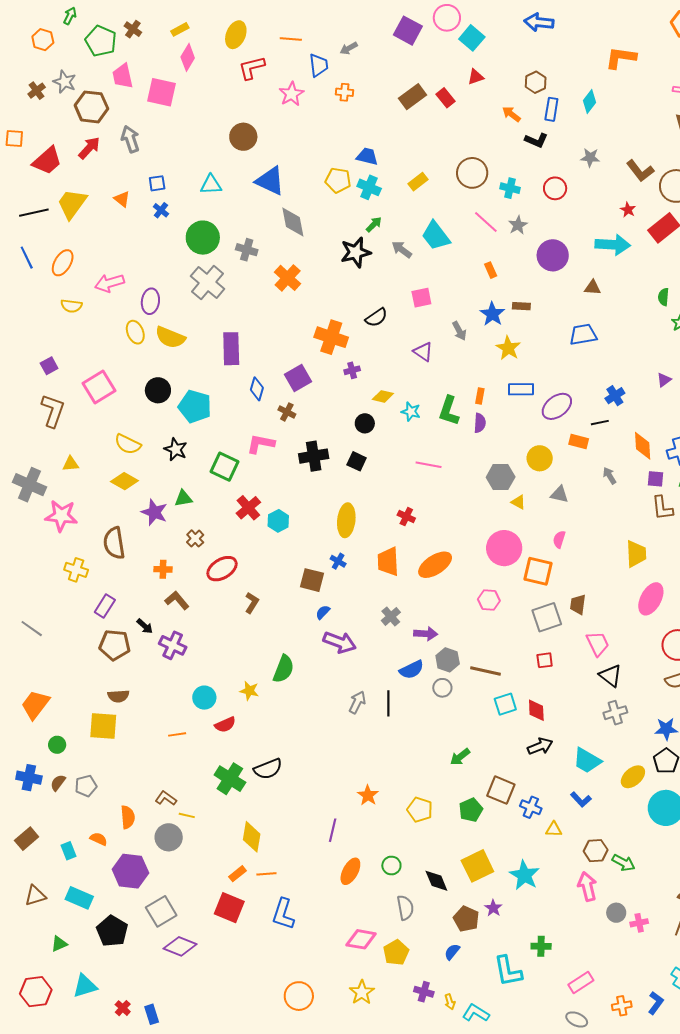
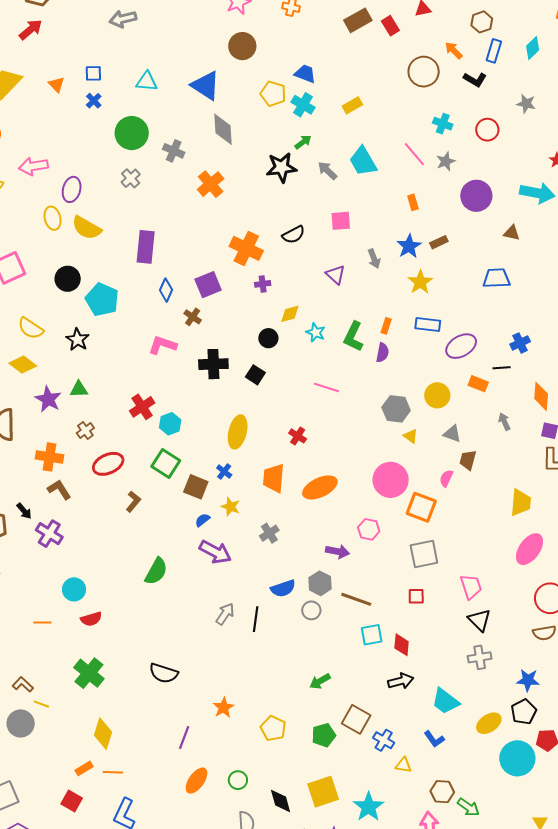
brown circle: (243, 137) -> (242, 46), moved
gray arrow: (130, 139) -> (123, 19), moved, turned -92
brown circle: (472, 173) -> (424, 72), moved
gray cross: (208, 283) -> (131, 178), size x0.6
brown rectangle: (521, 306) -> (439, 242), turned -36
yellow diamond: (383, 396) -> (290, 314), turned -35
green square: (225, 467) -> (166, 464), moved
orange cross: (163, 569) -> (50, 457), size x1.5
brown trapezoid: (578, 604) -> (468, 460), moved
purple arrow: (426, 634) -> (337, 551), moved
yellow star: (249, 691) -> (231, 507), moved
black semicircle: (268, 769) -> (164, 673), moved, turned 32
red square: (229, 908) -> (72, 801), size x0.7

